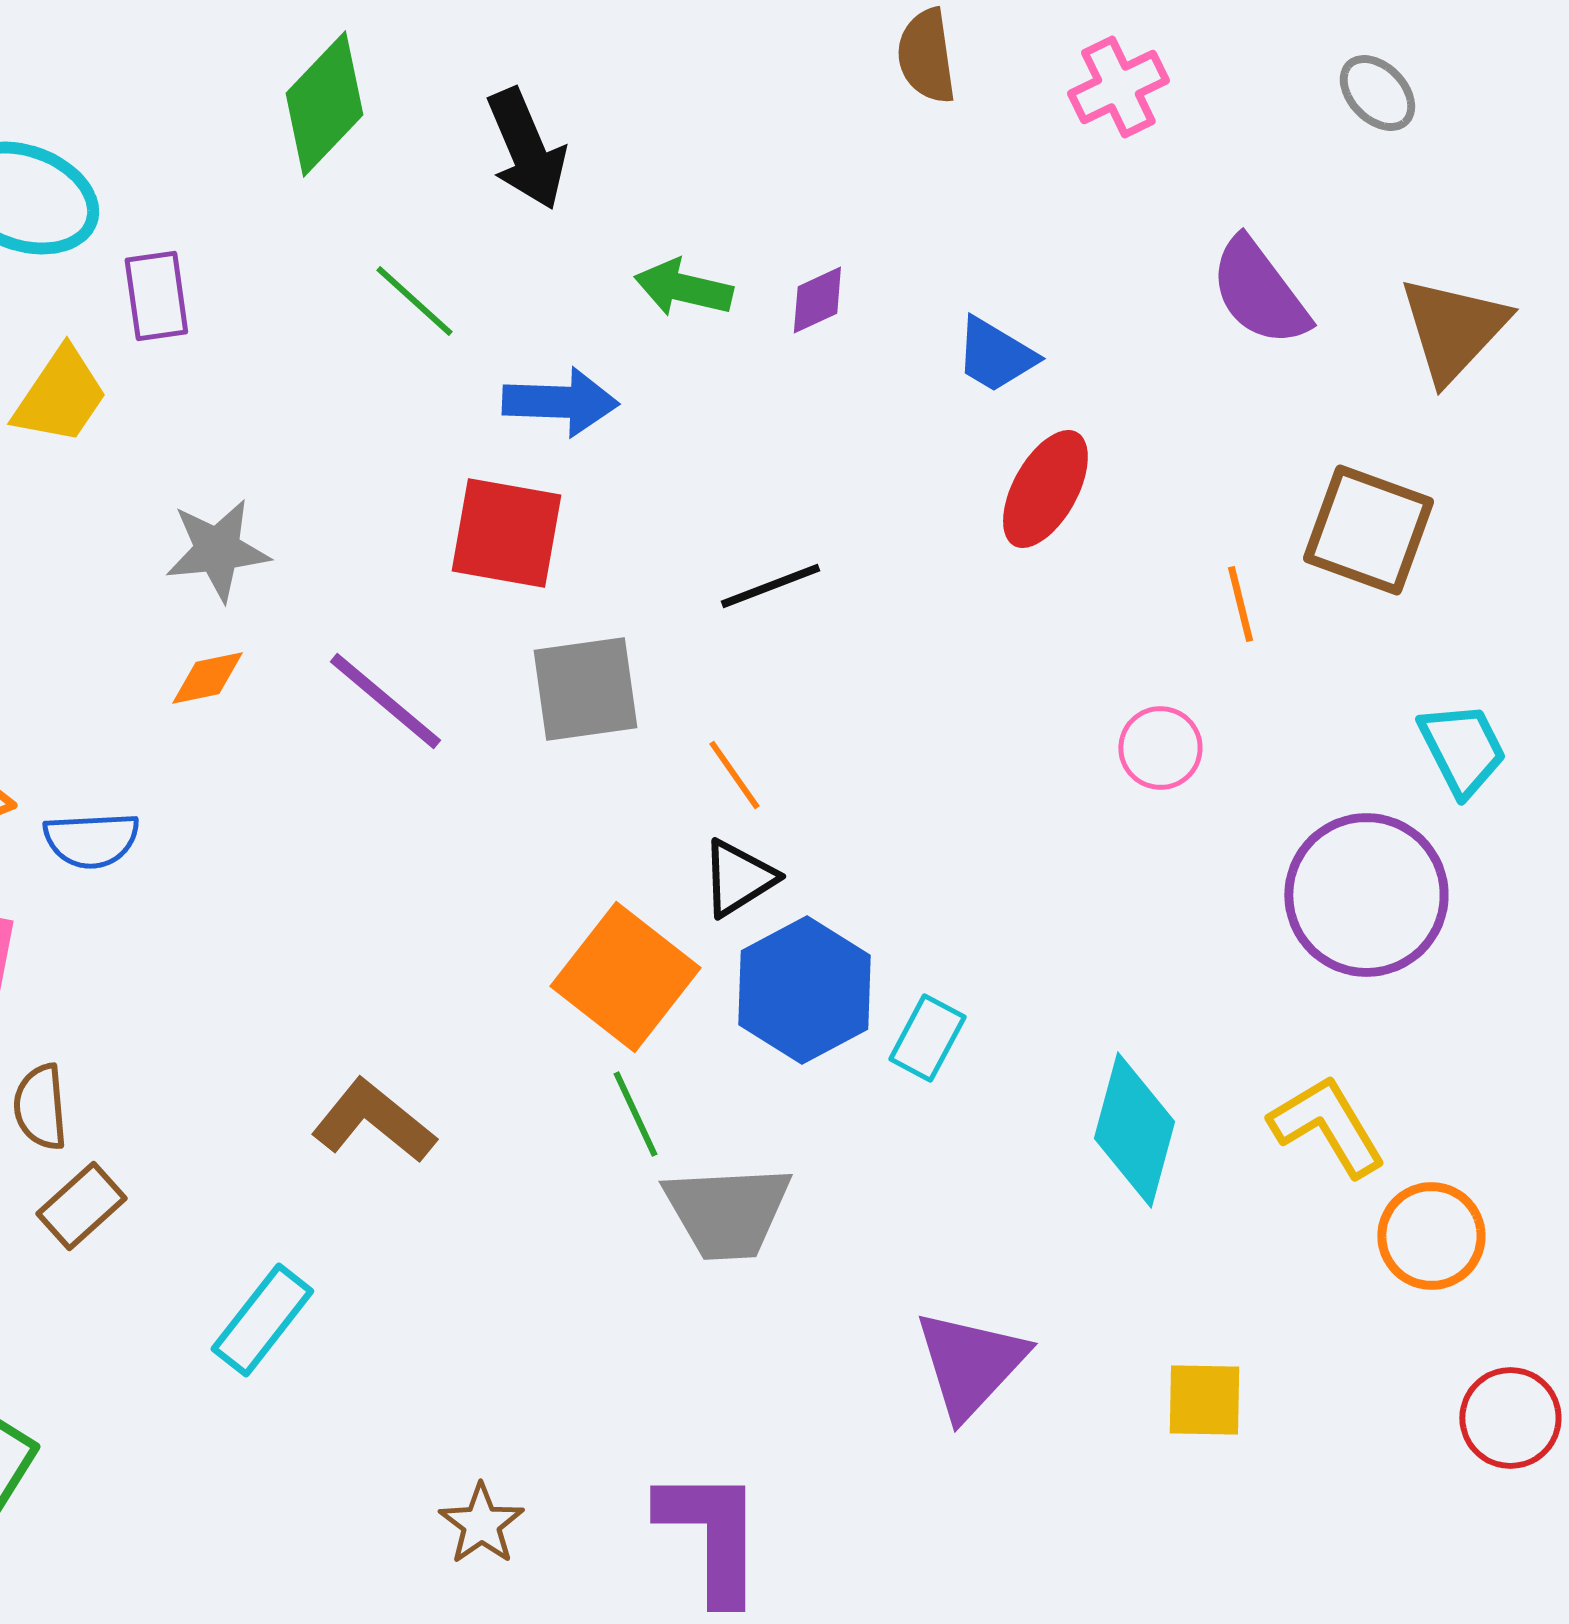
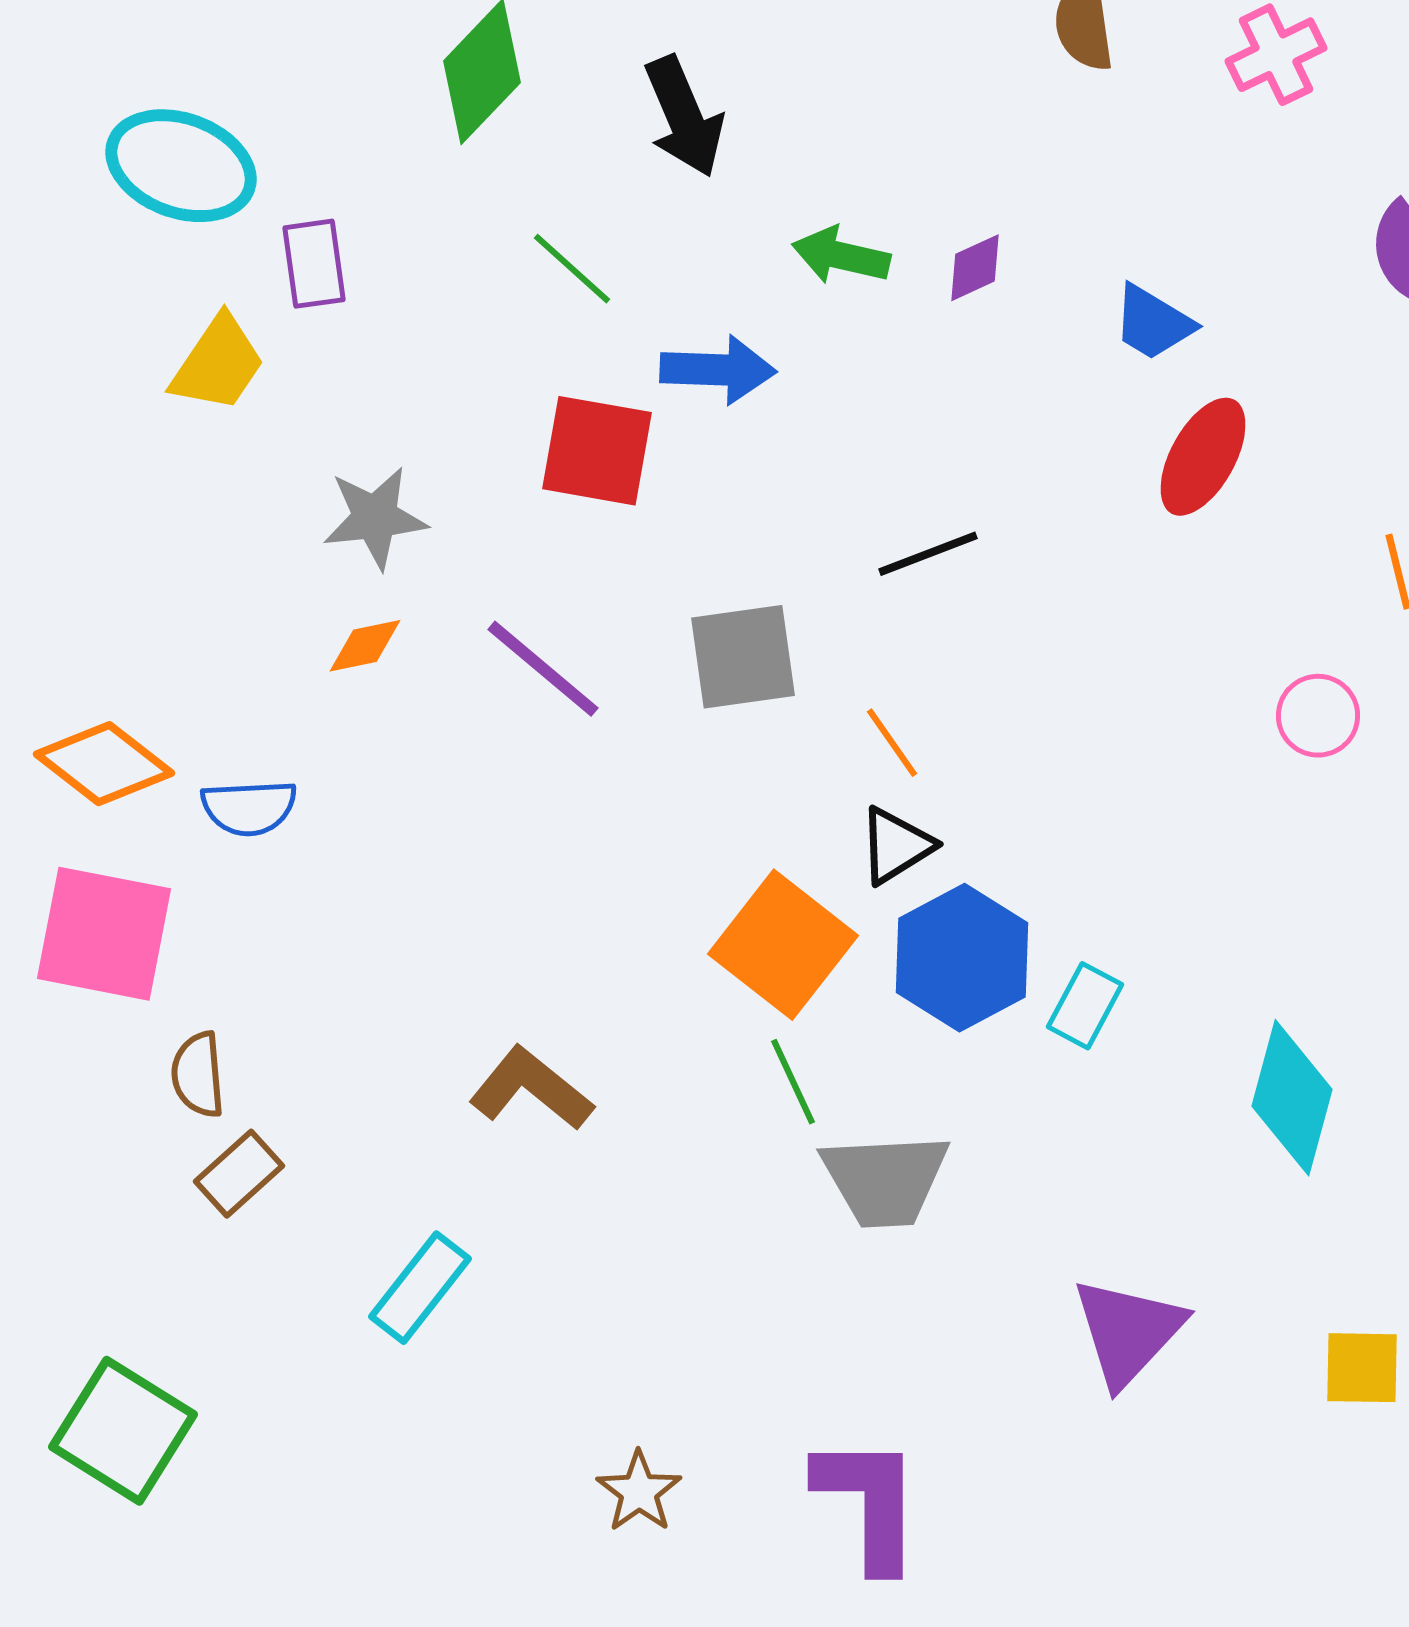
red square: (506, 533) -> (597, 451), moved

